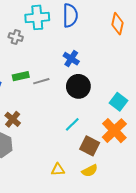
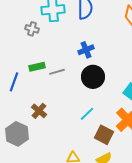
blue cross: (71, 59) -> (86, 50), turned 35
brown cross: (13, 119) -> (39, 111), moved

